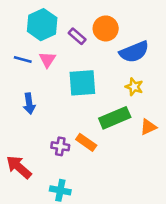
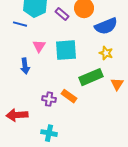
blue line: (23, 60) -> (20, 24), moved
pink triangle: (47, 60) -> (39, 46), moved
orange triangle: (148, 127) -> (117, 84), turned -32
red arrow: (19, 167) -> (17, 115), turned -45

